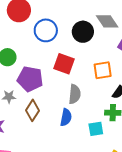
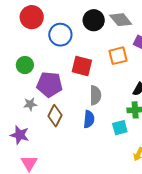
black circle: (83, 32) -> (94, 20), moved
orange square: (103, 70) -> (118, 56), moved

